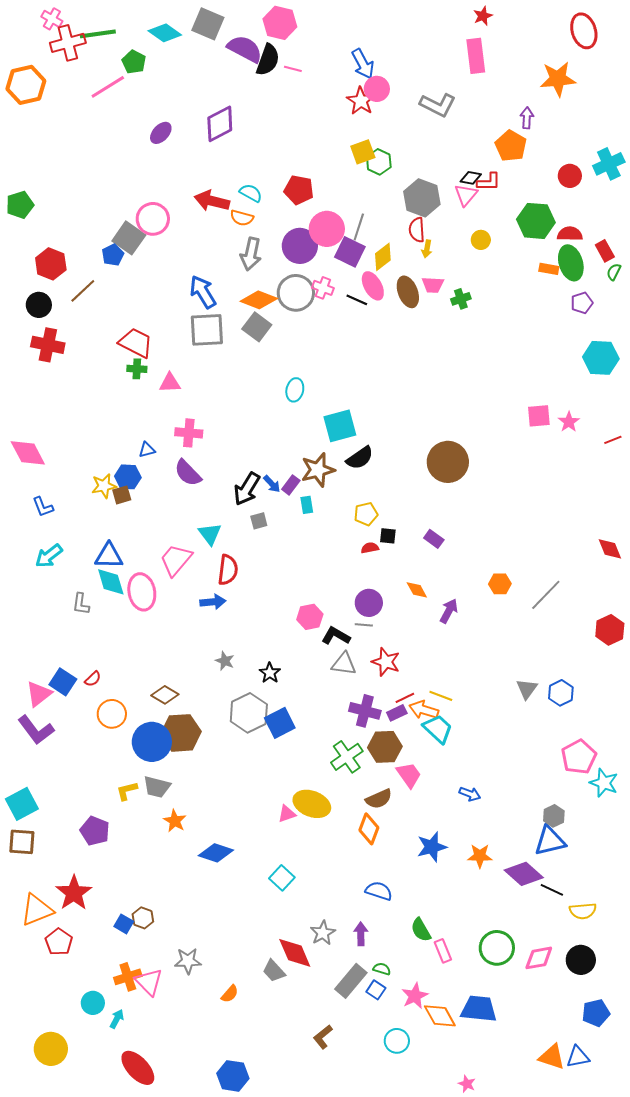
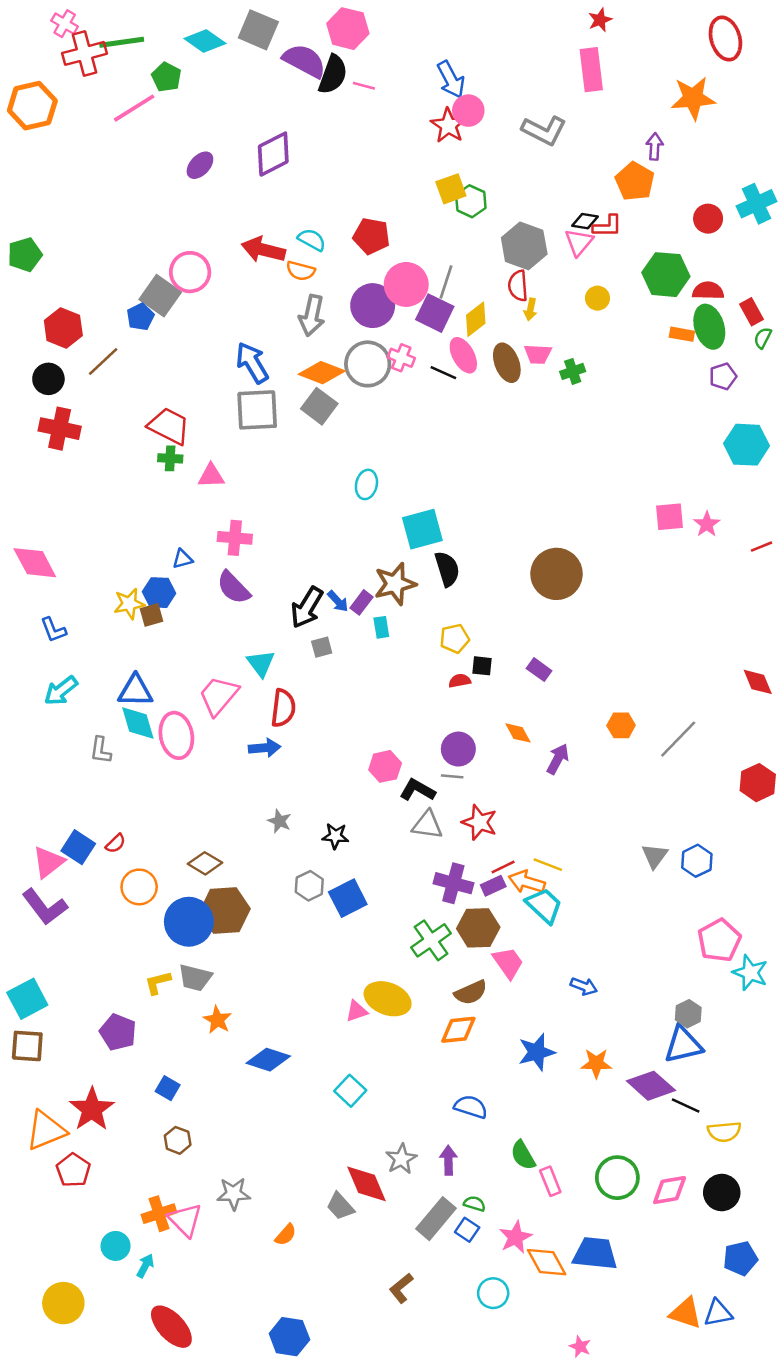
black semicircle: (360, 458) -> (447, 569), turned -72
black star: (270, 673) -> (335, 836), turned -30
gray hexagon: (249, 713) -> (309, 886), size x0.6
orange diamond: (369, 829) -> (458, 1030), turned 64
blue square: (124, 924) -> (168, 1088), moved

